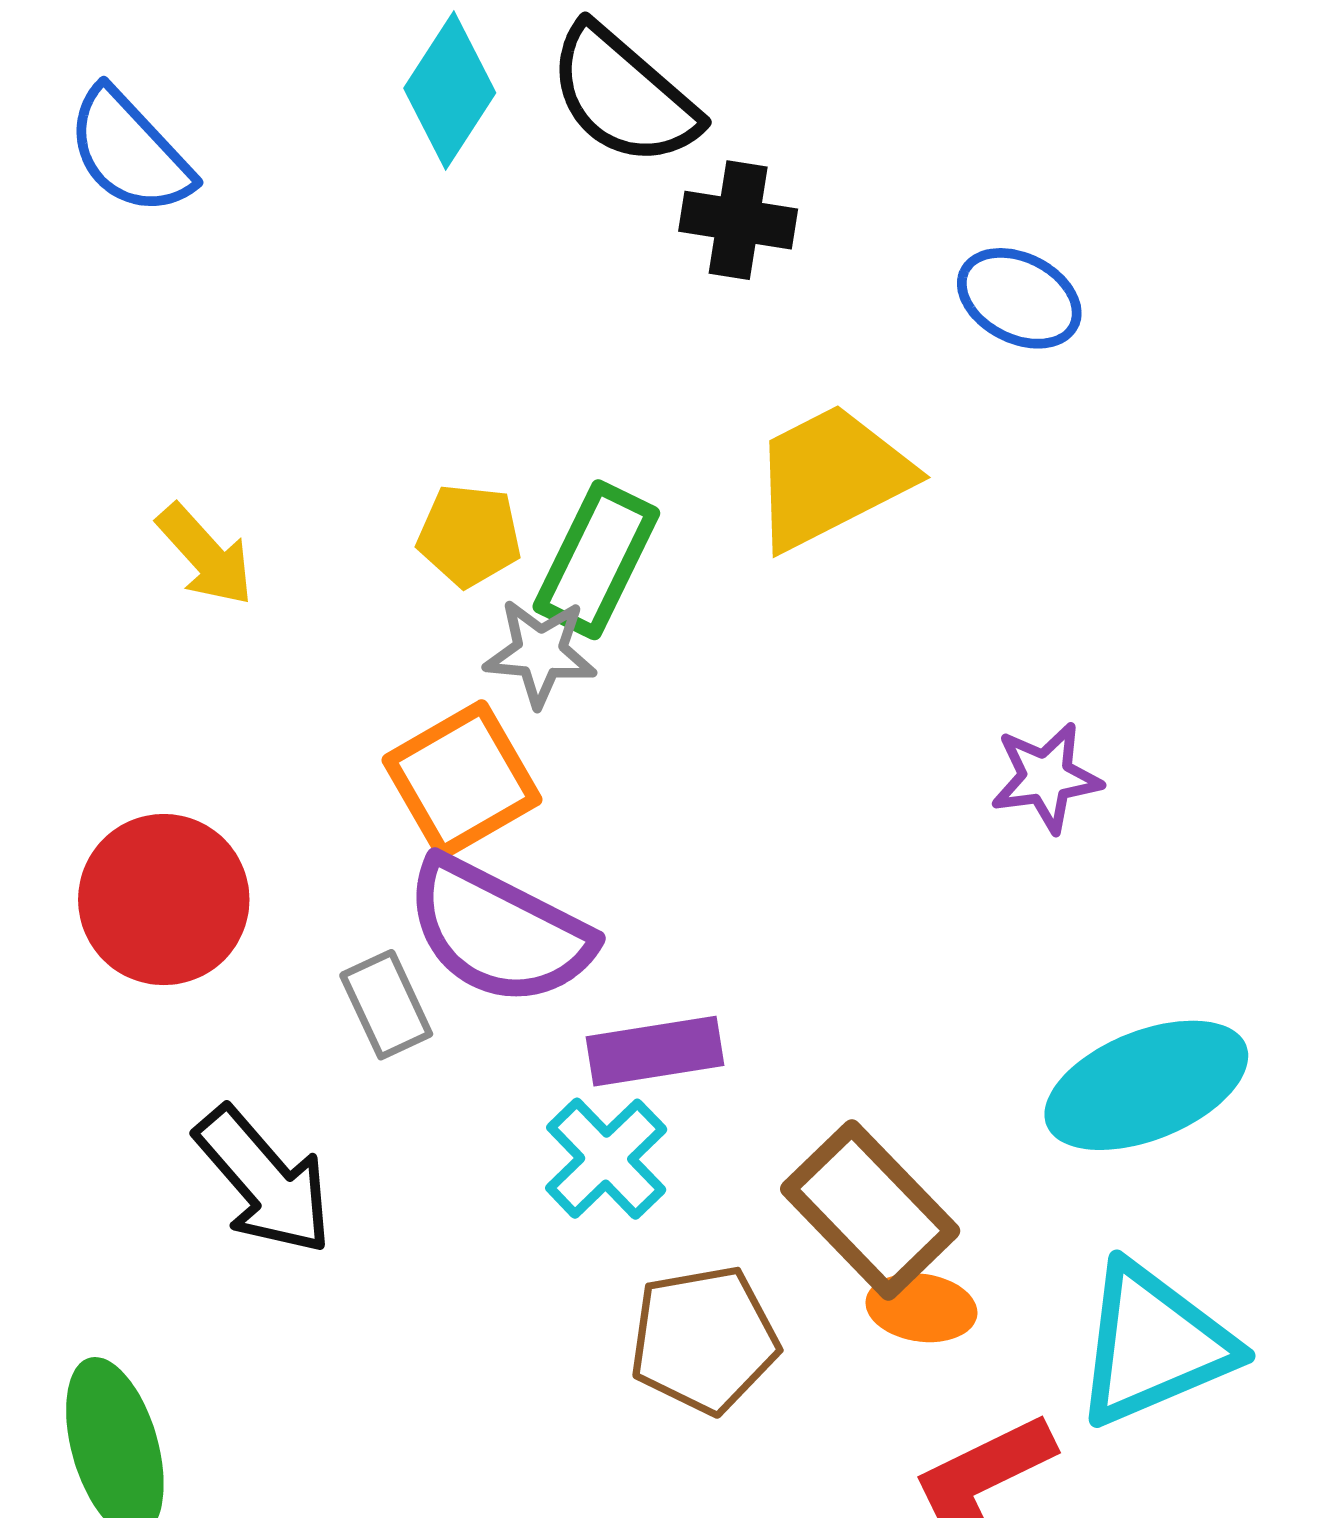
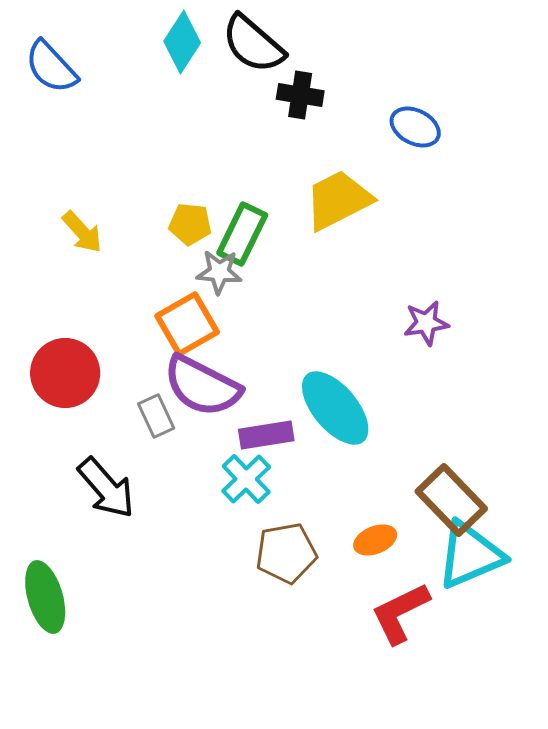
cyan ellipse: (1146, 1085) -> (335, 408), moved, turned 72
brown rectangle: (870, 1210) -> (451, 500), moved
orange ellipse: (921, 1308) -> (375, 540), turned -30

